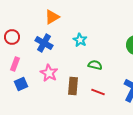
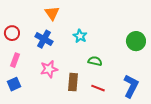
orange triangle: (52, 17) -> (52, 13), turned -35
pink star: (49, 73) -> (49, 69), turned 30
blue square: (21, 84) -> (14, 84), moved

